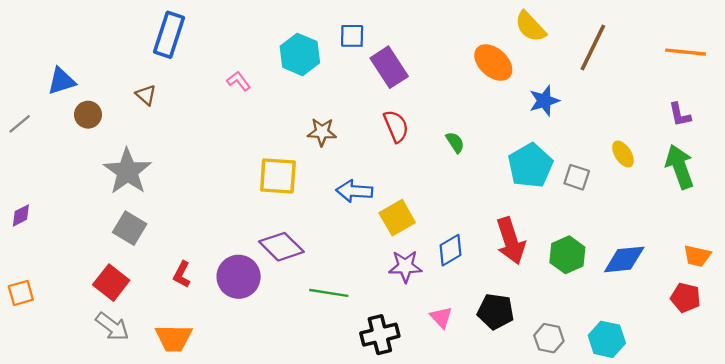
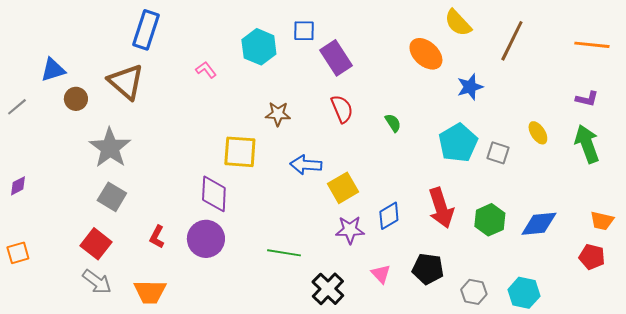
brown triangle: (146, 95) -> (126, 82), size x2.0
purple L-shape: (680, 115) -> (587, 99), turned -65
purple diamond: (281, 247) -> (214, 194), moved, turned 48
black cross: (380, 335) -> (328, 289), turned -32

